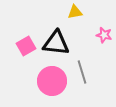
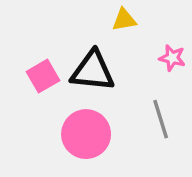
gray line: (82, 72) -> (161, 119), moved

